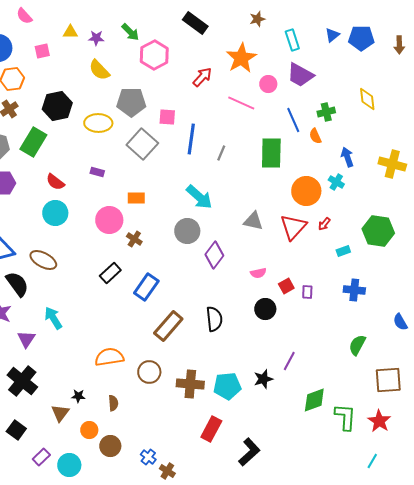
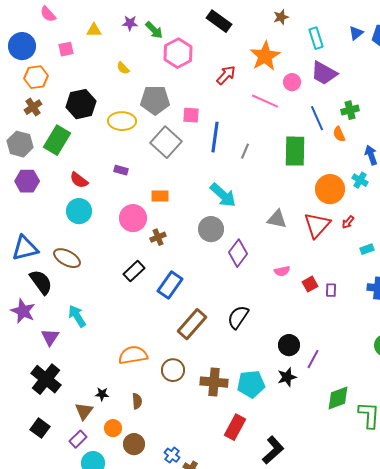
purple star: (96, 38) -> (130, 23), moved
yellow semicircle: (99, 70) -> (123, 68), size x0.6
brown cross: (134, 239) -> (158, 237), turned 35
black circle: (265, 309) -> (289, 345), moved
black semicircle: (214, 319) -> (238, 317), turned -140
purple rectangle: (41, 457) -> (78, 439), moved

